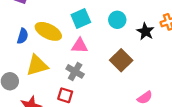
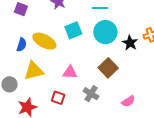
cyan circle: (117, 20) -> (105, 32), size x1.5
pink triangle: (80, 46) -> (70, 72), moved
gray cross: (75, 71) -> (91, 94), moved

